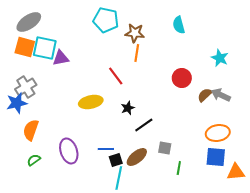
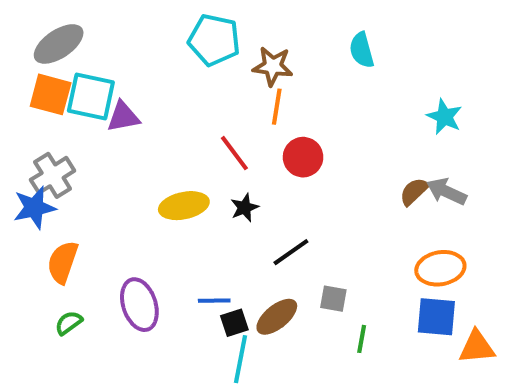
red circle: (182, 78) -> (303, 157), moved
black star: (128, 108) -> (244, 208), moved

